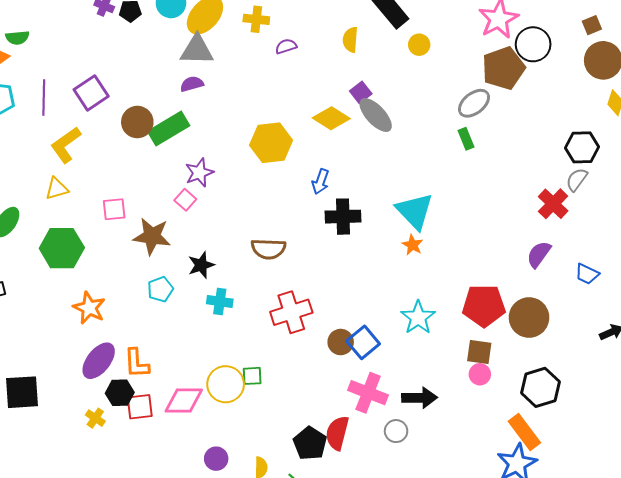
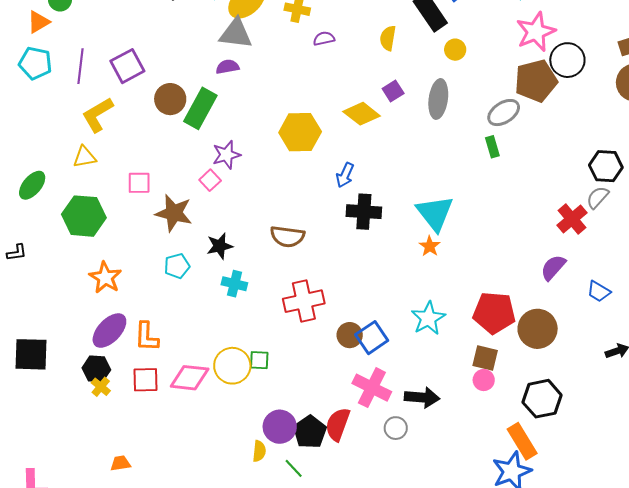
gray ellipse: (376, 115) -> (438, 99), moved, turned 45
green rectangle: (169, 128) -> (200, 108), turned -36
black hexagon: (120, 393) -> (96, 369), moved
purple circle: (216, 459) -> (280, 427), moved, size x1.4

